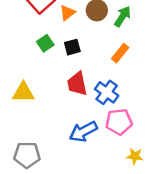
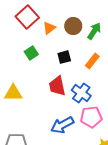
black square: (72, 47) -> (64, 57), moved

